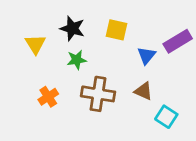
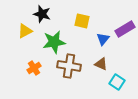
black star: (72, 28) -> (42, 14), moved
yellow triangle: (35, 44) -> (25, 31), turned 35
green star: (77, 60) -> (54, 42), size x1.6

